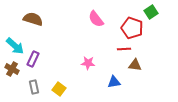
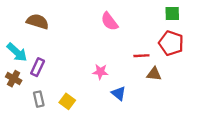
green square: (151, 12) -> (172, 13), turned 32
red pentagon: (132, 28) -> (171, 43), moved
blue triangle: (114, 82) -> (119, 93), moved, turned 48

